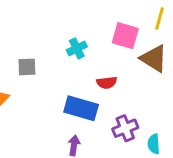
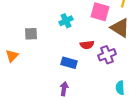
blue rectangle: (81, 108) -> (69, 63), size x0.7
purple cross: (125, 128) -> (107, 55), moved

